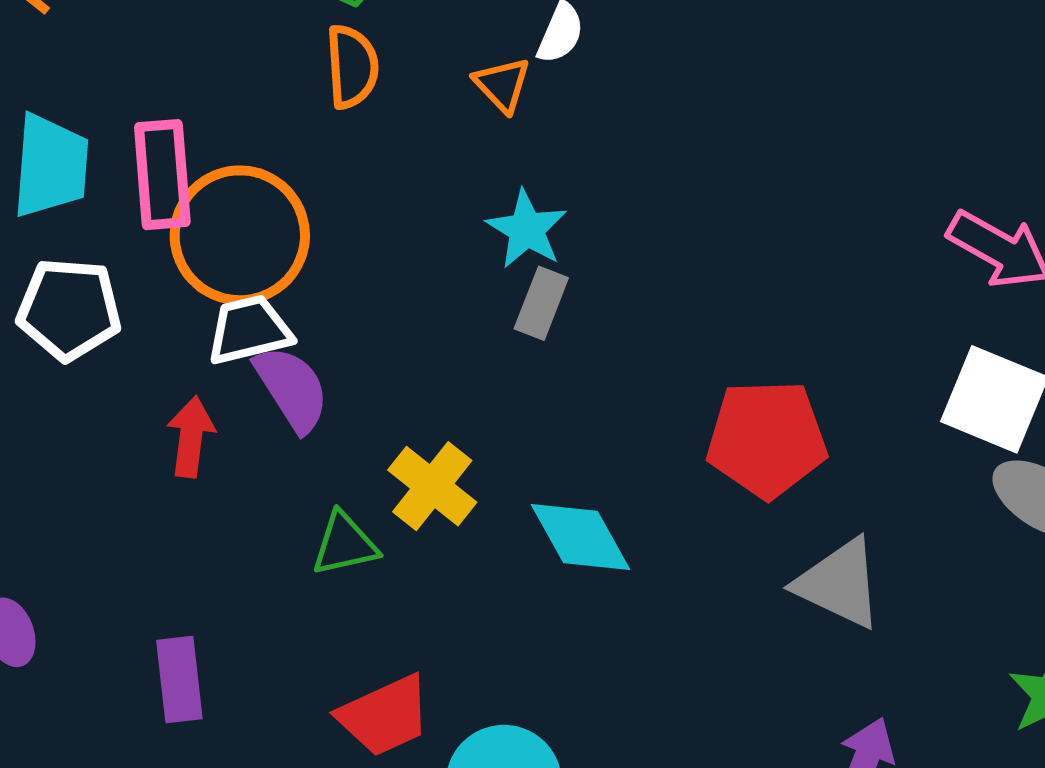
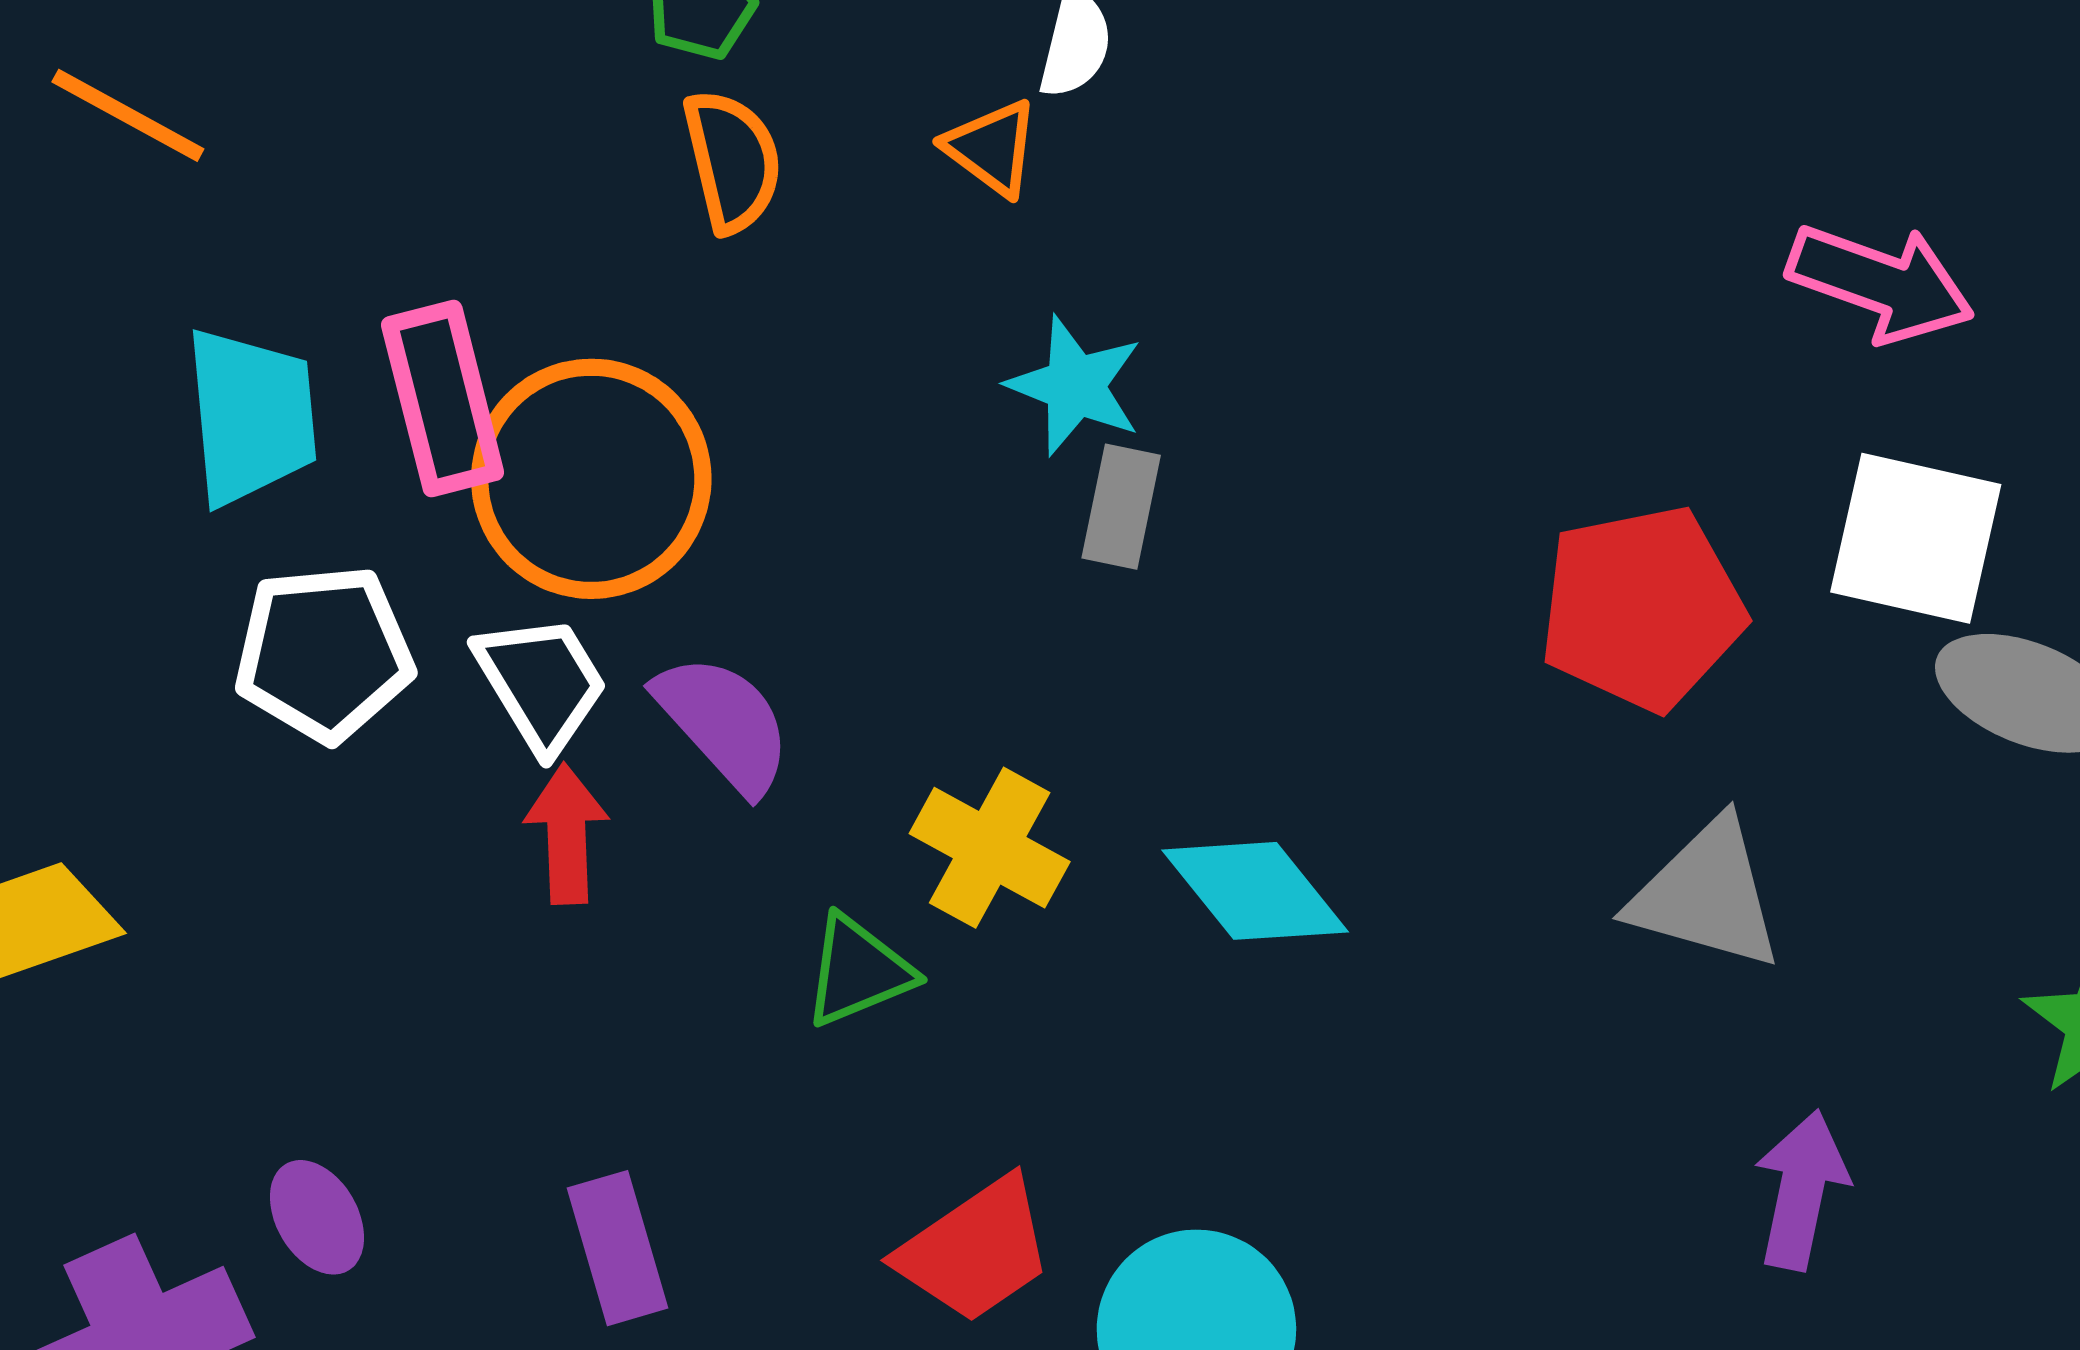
white trapezoid: (249, 330) -> (541, 683), moved, turned 82
red pentagon: (767, 439) -> (1642, 608), moved

